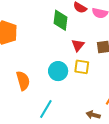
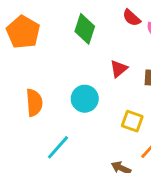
green diamond: (60, 20) -> (85, 29), moved
yellow square: (82, 67) -> (132, 121), moved

